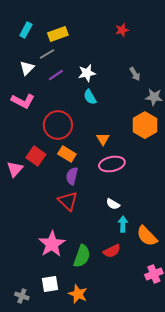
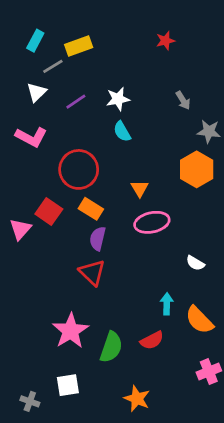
gray line: (47, 54) -> (53, 66), moved
white semicircle: (113, 204) -> (195, 263), moved
orange star: (78, 294) -> (137, 399), moved

